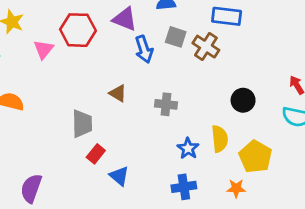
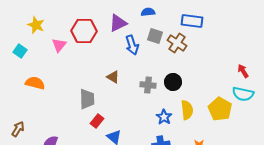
purple triangle: (125, 19) -> (118, 23), turned -48
black circle: (243, 100) -> (173, 82), moved
yellow pentagon: (255, 157) -> (220, 109), moved

